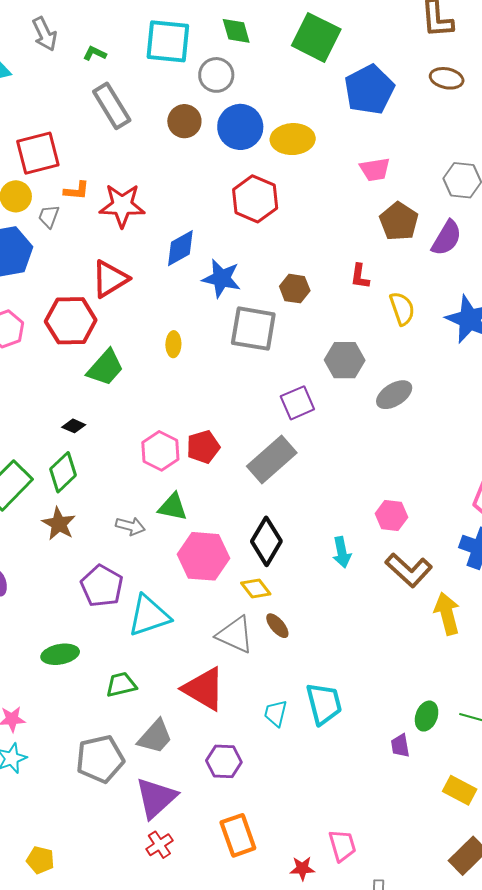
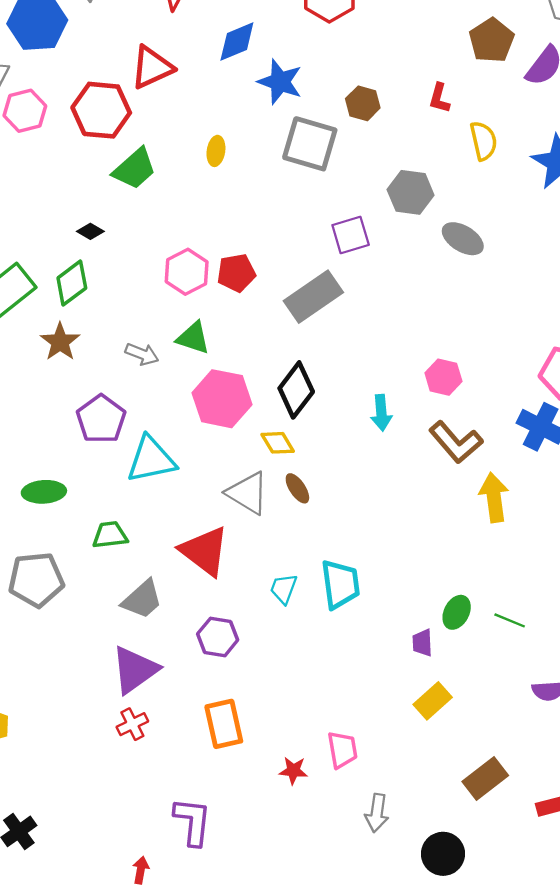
gray ellipse: (394, 395) -> (463, 239), turned 57
gray pentagon: (100, 759) -> (36, 580), moved
yellow rectangle: (460, 790) -> (433, 701), moved, turned -76

